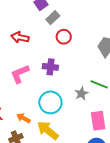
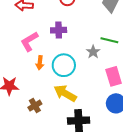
orange arrow: (23, 118) -> (40, 63), moved, turned -104

